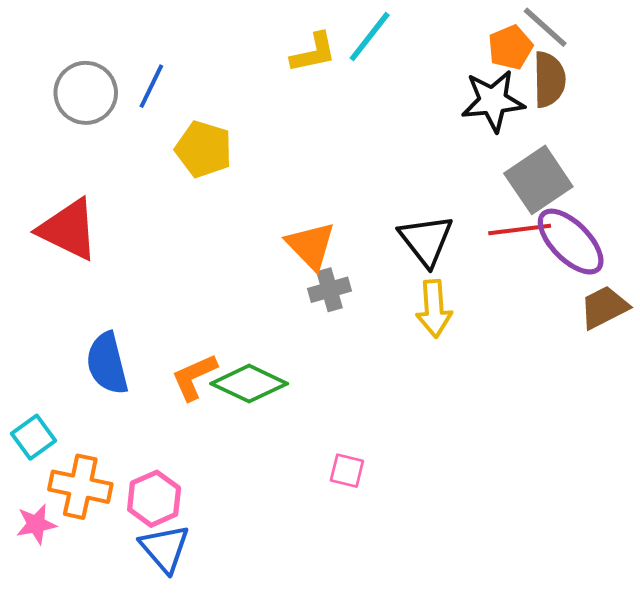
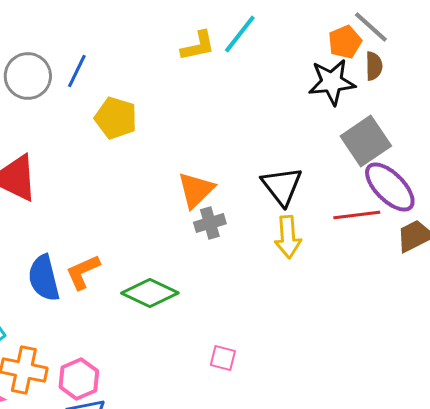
brown semicircle: (549, 79) -> (374, 66), size x0.7
red line: (520, 230) -> (357, 215), moved
orange triangle: (311, 246) -> (196, 190), turned 30
orange L-shape: (194, 377) -> (83, 272), moved

